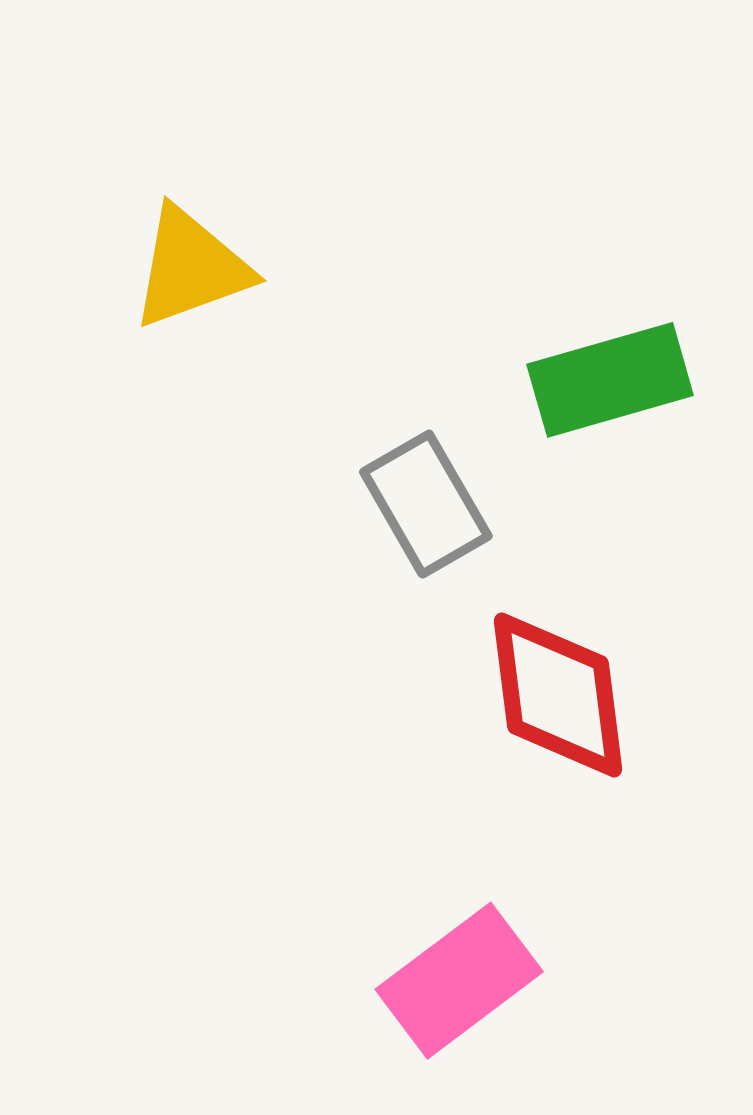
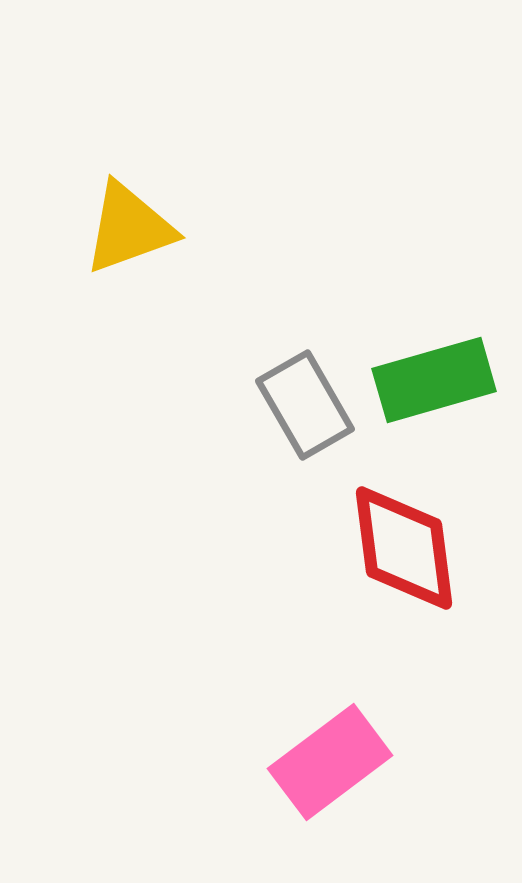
green rectangle: (610, 380) -> (434, 380), moved

